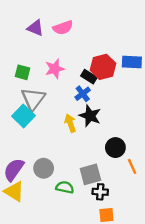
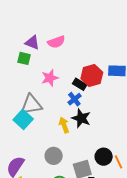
green square: (23, 72) -> (24, 58), moved
gray triangle: (33, 99) -> (31, 105), turned 45
black circle: (115, 148) -> (104, 157), moved
gray circle: (44, 168) -> (54, 156), moved

